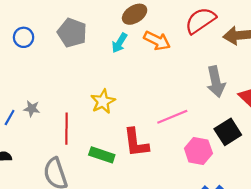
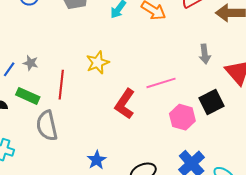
gray arrow: (216, 82) -> (205, 54), size x0.7
red L-shape: (136, 143) -> (125, 104), turned 36
green rectangle: (102, 155) -> (28, 96), moved

